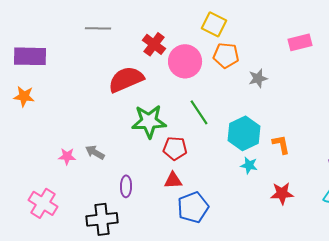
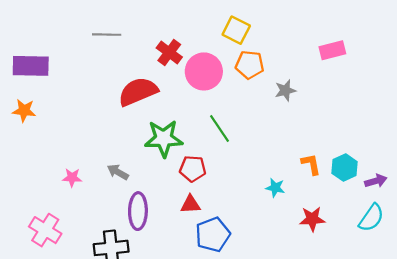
cyan hexagon: (244, 133) -> (345, 168), moved, size x0.7
gray arrow: (95, 152) -> (118, 172), moved
purple ellipse: (126, 186) -> (138, 211), size x1.5

